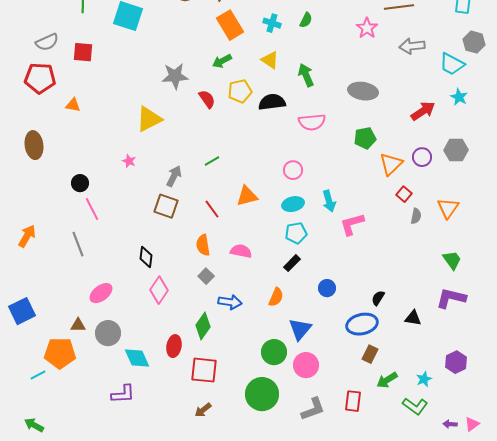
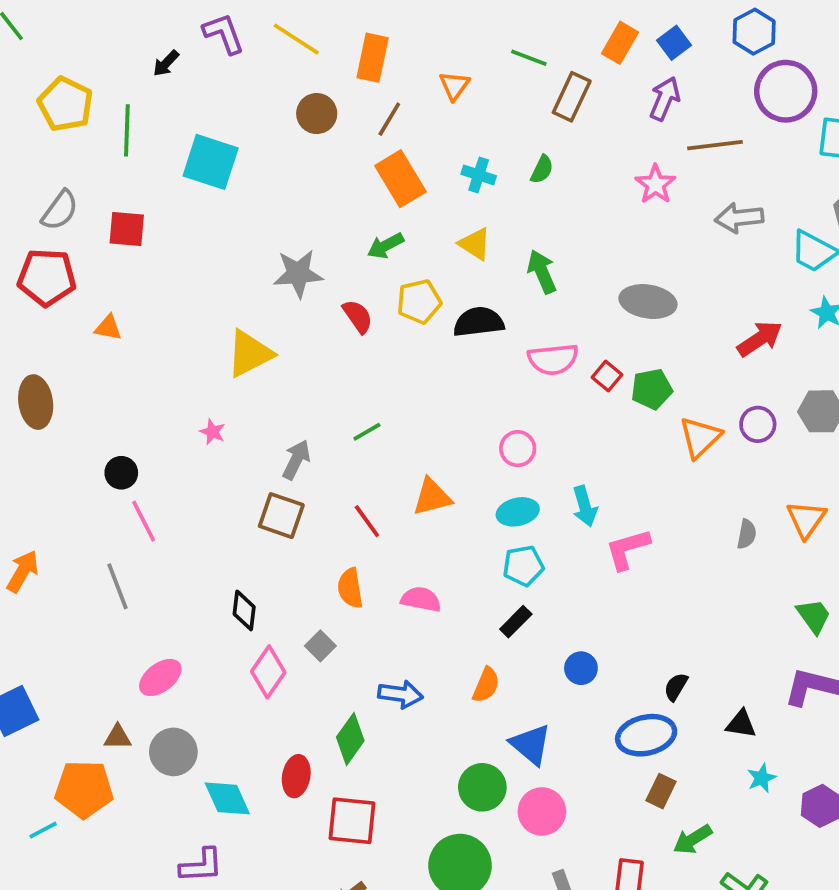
gray semicircle: (47, 42) -> (60, 210), turned -30
red square: (404, 194) -> (607, 376), moved
gray square: (206, 276) -> (320, 646), moved
blue triangle: (300, 329) -> (531, 744), turned -30
cyan star: (424, 379) -> (762, 778), moved

